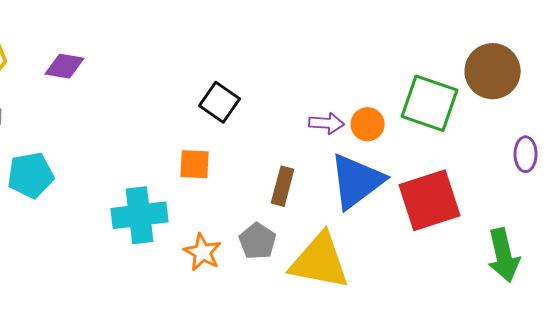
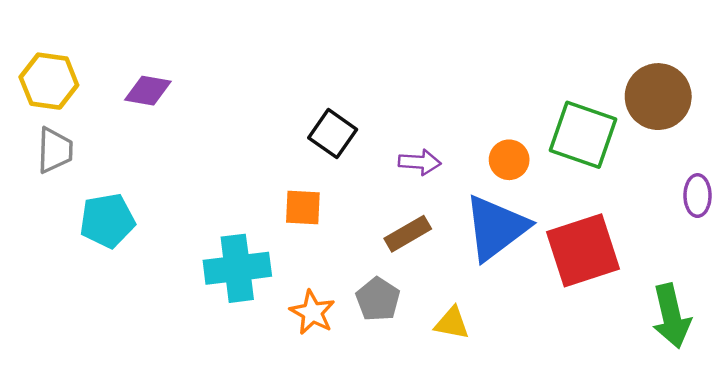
purple arrow: (327, 123) -> (420, 162), moved
brown rectangle: (283, 186) -> (408, 234), turned 45
yellow triangle: (320, 261) -> (452, 323), size x0.5

